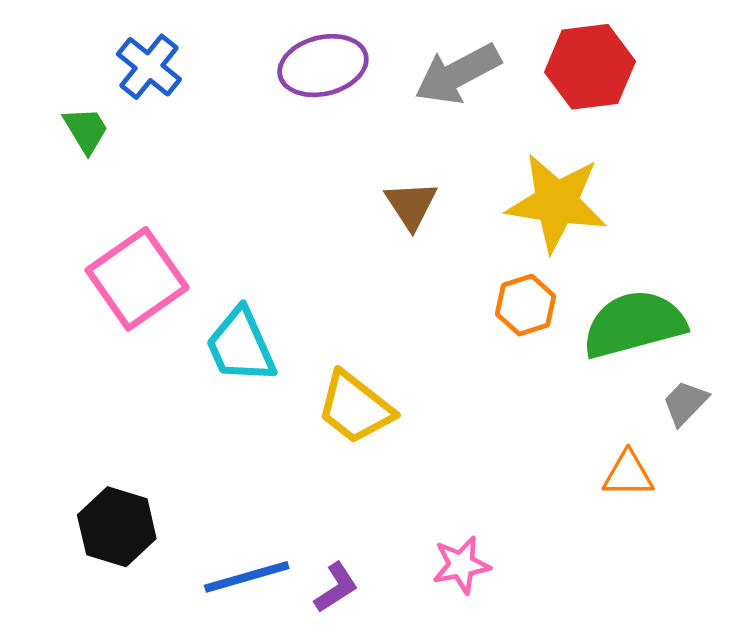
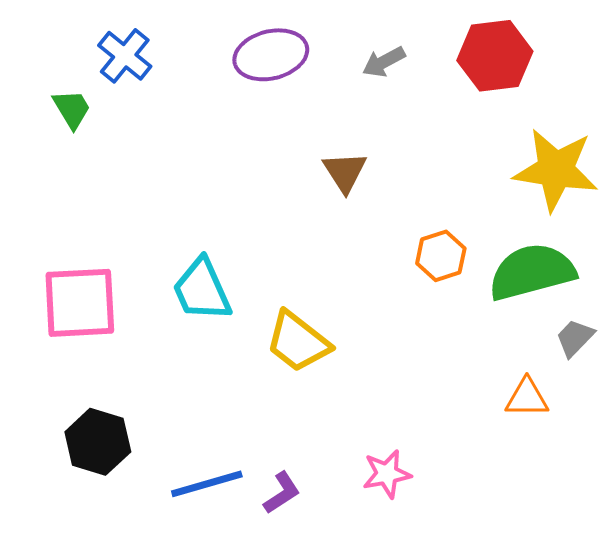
gray arrow: (458, 74) -> (384, 62), size x0.6
yellow star: (557, 203) -> (556, 170), moved
pink square: (137, 279) -> (80, 303), moved, turned 32

